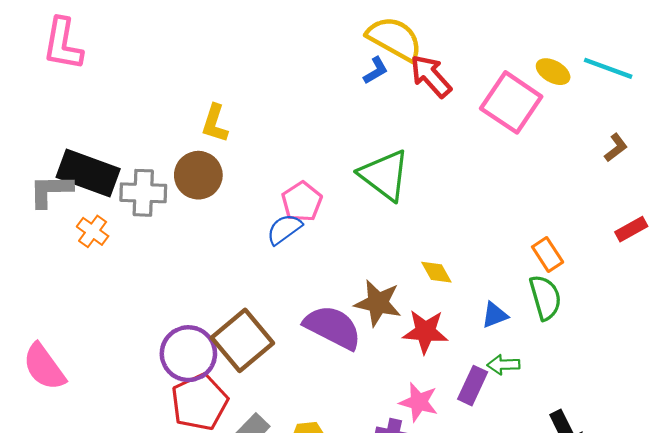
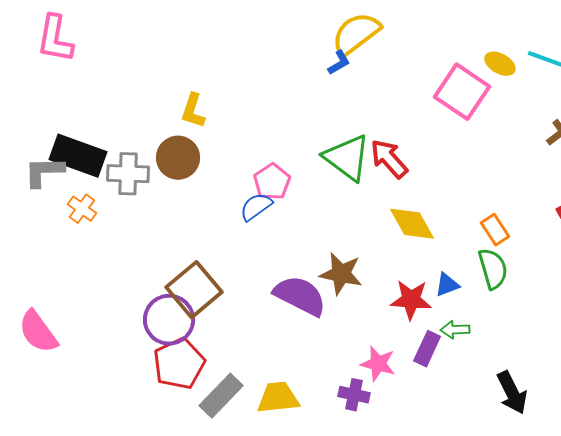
yellow semicircle: (394, 39) -> (356, 34), turned -66
red arrow: (431, 76) -> (389, 159), moved
yellow diamond: (436, 272) -> (412, 224), moved, size x1.6
red star: (425, 332) -> (411, 300), moved
brown square: (242, 340) -> (194, 290), moved

